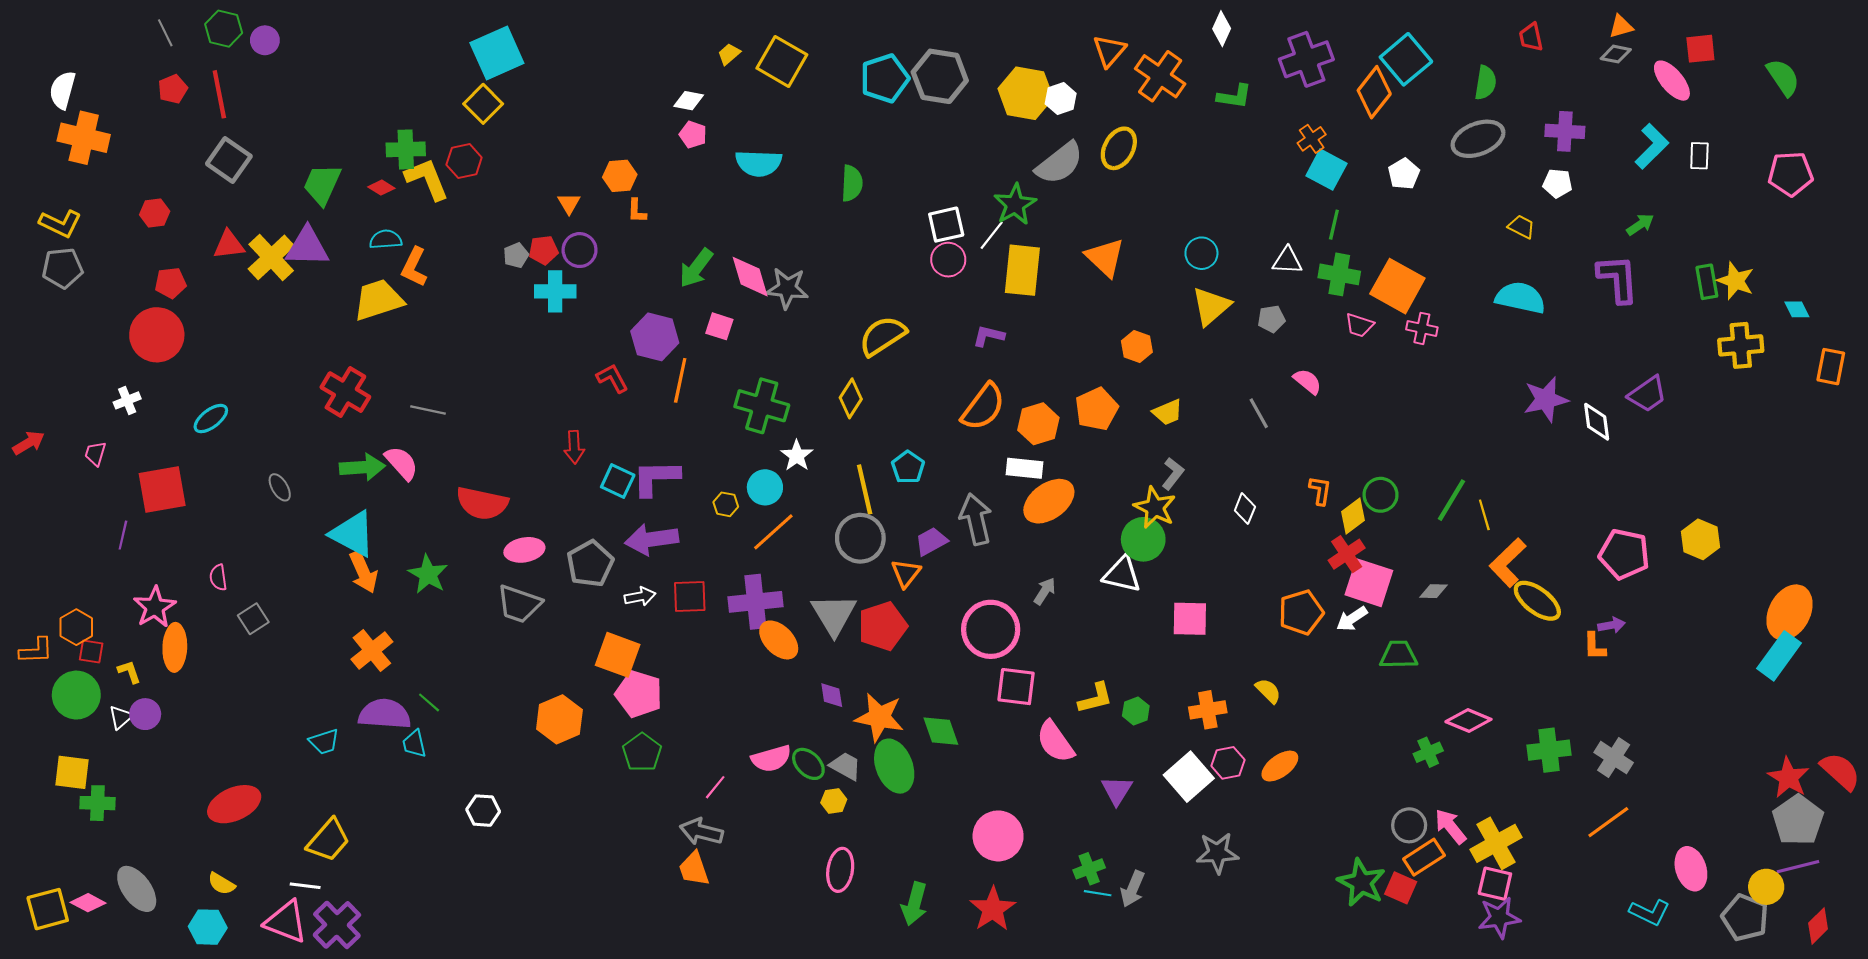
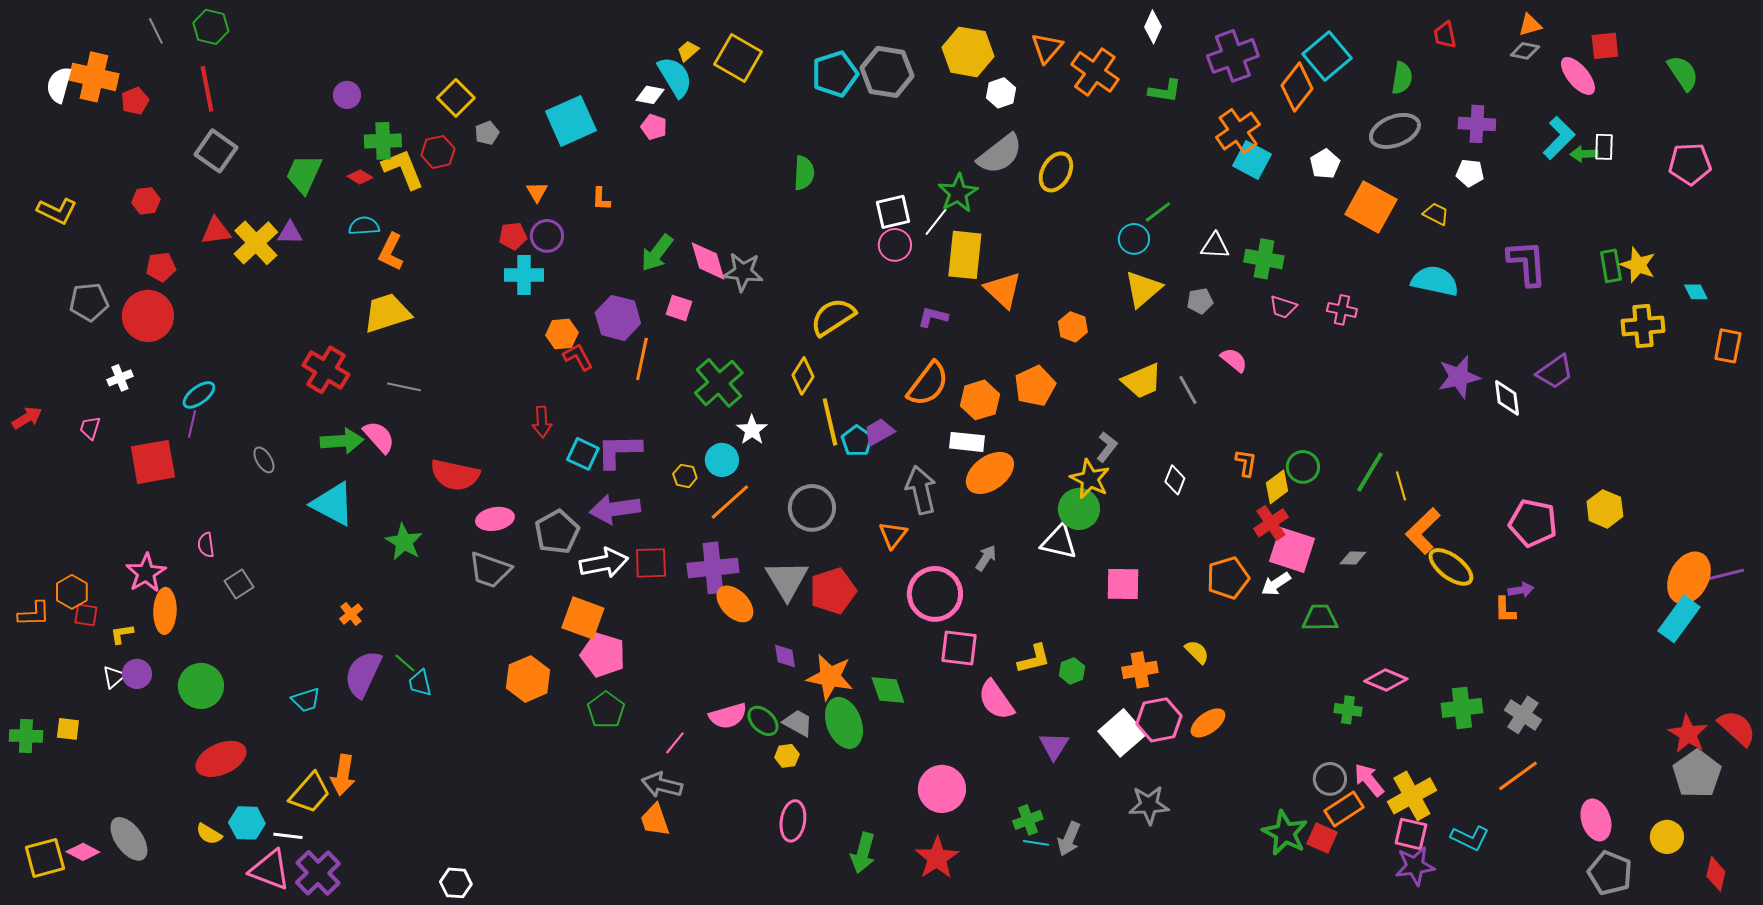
purple circle: (265, 40) -> (347, 95), moved
cyan square: (497, 53) -> (571, 121), moved
red pentagon: (173, 89) -> (135, 101), moved
yellow hexagon: (1026, 93) -> (968, 52), moved
orange cross: (84, 138) -> (94, 77), moved
orange cross: (1312, 139) -> (1238, 131), size x1.6
yellow ellipse: (1119, 148) -> (1056, 172), moved
cyan semicircle: (759, 163) -> (675, 77), moved, turned -123
orange hexagon: (620, 176) -> (562, 334), moved
green line: (1334, 225) -> (1158, 212), moved, turned 40
green arrow: (1640, 225) -> (1584, 154), moved, turned -148
purple triangle: (307, 247) -> (290, 233), size x0.6
gray pentagon: (516, 255) -> (487, 133), moved
orange triangle: (1105, 257) -> (1003, 290), moved
gray pentagon: (63, 268) -> (89, 302), moved
orange square: (1397, 286) -> (1371, 207), moved
yellow trapezoid: (378, 300) -> (387, 313), moved
green cross: (762, 406) -> (719, 383), turned 33
yellow trapezoid: (1168, 412) -> (1142, 381), moved, size x1.4
yellow line: (865, 489) -> (830, 422), moved
purple line: (123, 535) -> (192, 424), moved
purple trapezoid: (931, 541) -> (879, 432), moved
orange arrow: (363, 572) -> (343, 775), moved, turned 33
orange triangle: (906, 573) -> (893, 535), moved
white arrow: (640, 597) -> (604, 563), size x1.6
orange cross: (372, 651) -> (351, 614), size x0.6
yellow L-shape: (129, 672) -> (122, 634), turned -80
green circle: (76, 695) -> (201, 686), moved
purple semicircle: (385, 714) -> (363, 674), turned -69
cyan trapezoid: (414, 744) -> (420, 683), moved
green cross: (1428, 752) -> (1348, 710), turned 32
pink hexagon: (1228, 763) -> (1159, 720), size x1.4
yellow square: (72, 772) -> (68, 729), size x0.7
green cross: (97, 803) -> (26, 736), moved
white hexagon: (483, 811) -> (456, 883), moved
purple line: (1798, 867) -> (1724, 575), moved
cyan L-shape: (1650, 912) -> (1470, 838), moved
gray pentagon: (1745, 918) -> (1610, 873), moved
red diamond: (1818, 926) -> (1716, 874), turned -32
cyan hexagon: (208, 927) -> (247, 823), moved

